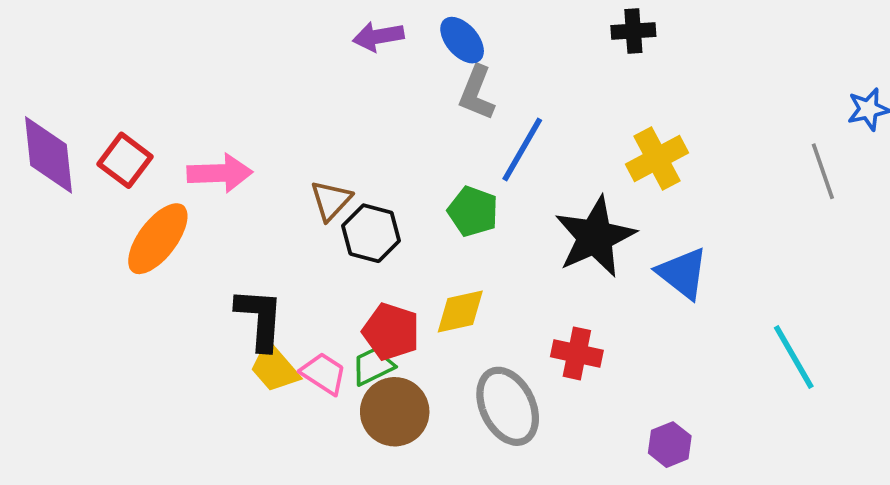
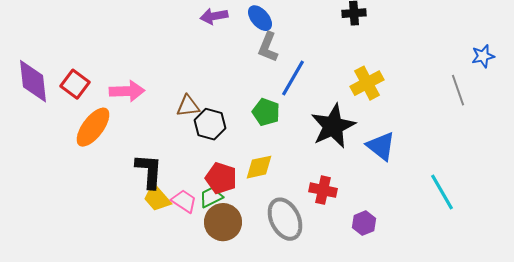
brown triangle: (331, 200) -> (188, 106), turned 40
purple hexagon: (670, 445) -> (364, 223), moved

